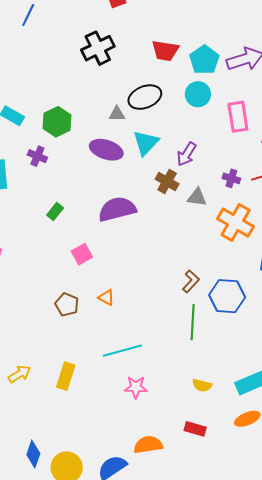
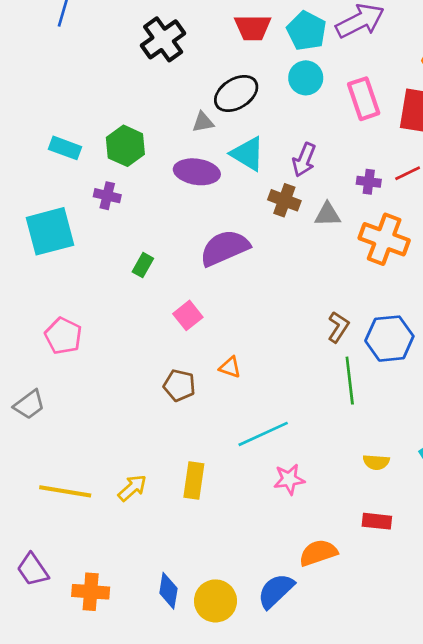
cyan triangle: (146, 143) -> (248, 154), turned -32

